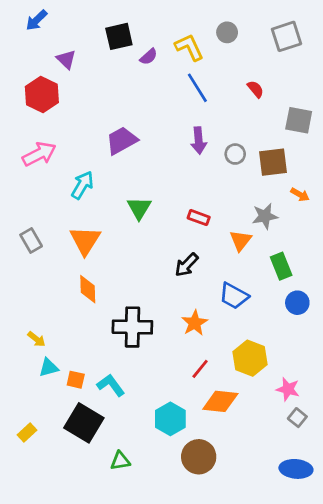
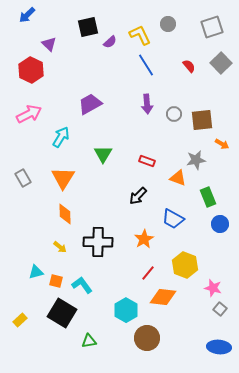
gray square: (299, 120) -> (221, 63), moved, turned 35
orange triangle: (241, 241) -> (178, 178), turned -48
yellow arrow: (36, 339) -> (60, 247), moved

